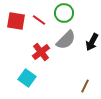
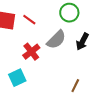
green circle: (64, 13) -> (69, 13), moved
cyan square: (27, 78) -> (17, 78), turned 30

